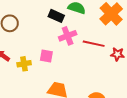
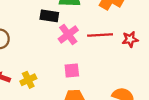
pink square: (46, 56) -> (72, 71), moved

